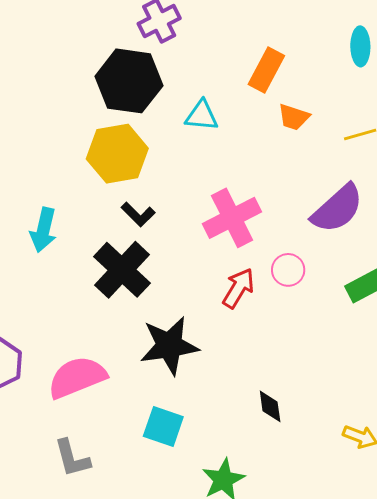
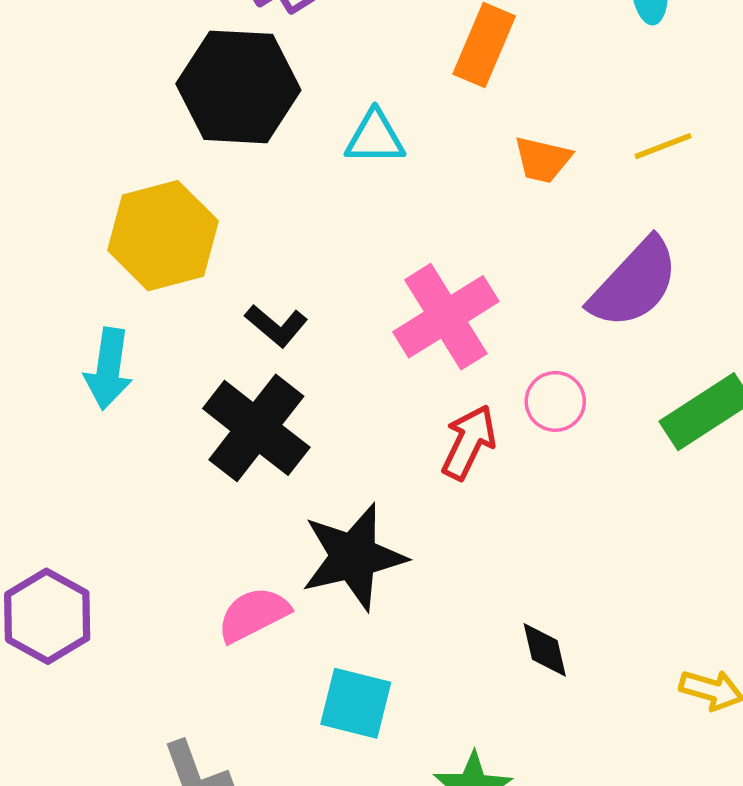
orange trapezoid: (294, 117) -> (543, 160), moved
yellow hexagon: (117, 154) -> (163, 236), moved
pink semicircle: (77, 377) -> (253, 615), moved, size x0.7

